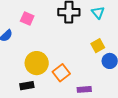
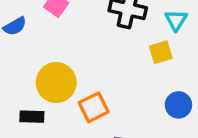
yellow square: (98, 46) -> (161, 52), moved

